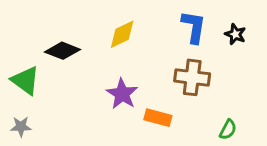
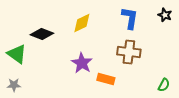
black star: (235, 34) -> (165, 15), moved
green semicircle: (228, 130) -> (164, 85), moved

